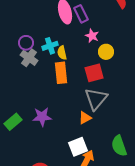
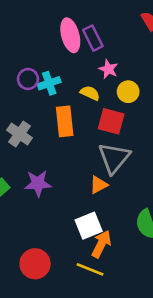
purple circle: (26, 43) -> (28, 79), moved
yellow semicircle: (62, 53) -> (90, 93), moved, turned 128
gray cross: (29, 58) -> (20, 134), moved
red square: (94, 73) -> (111, 121), turned 30

